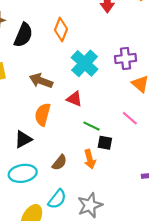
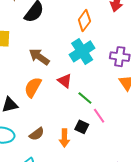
orange diamond: (61, 30) -> (84, 21), moved
pink line: (130, 118) -> (99, 116), moved
green line: (91, 126) -> (85, 98), moved

